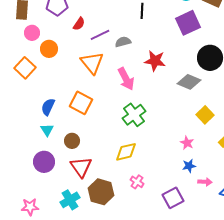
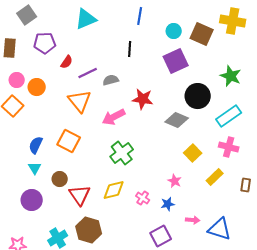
pink circle: (32, 33) -> (17, 80), moved
pink arrow: (126, 79) -> (114, 117), turned 90
blue star: (189, 166) -> (168, 204), moved
red triangle: (81, 167) -> (80, 195), moved
pink cross: (137, 182) -> (143, 198), moved

